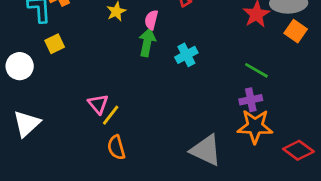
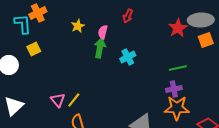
orange square: (296, 31) -> (206, 40), turned 35
green line: (256, 70) -> (178, 68), turned -42
pink triangle: (98, 104) -> (58, 100), moved

